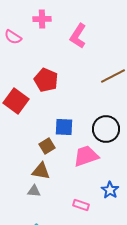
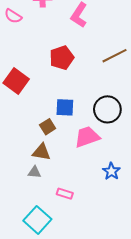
red pentagon: (46, 80) -> (62, 58), moved, turned 30
pink rectangle: (81, 205) -> (65, 194), moved

